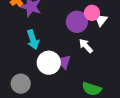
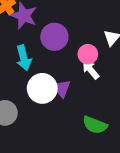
pink circle: (92, 13) -> (88, 54), moved
purple circle: (77, 22) -> (54, 37), moved

